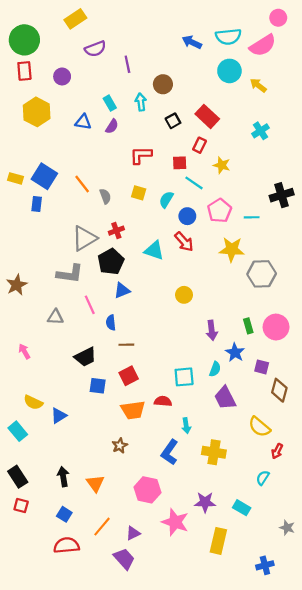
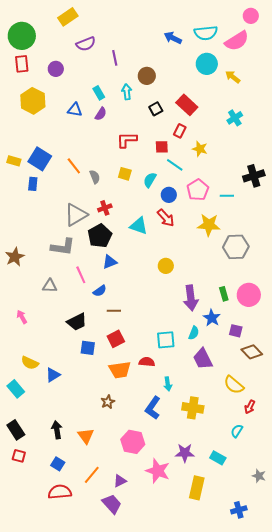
blue semicircle: (111, 323) -> (100, 291), turned -120
purple arrow: (212, 330) -> (191, 298), size x1.4
brown diamond: (279, 390) -> (252, 352), turned -60

